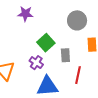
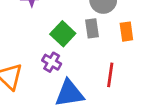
gray rectangle: (65, 55) -> (92, 28), moved

